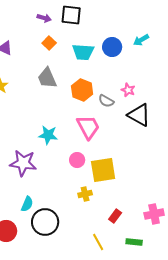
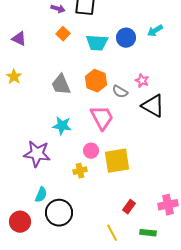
gray trapezoid: (47, 78) -> (61, 85), moved
yellow cross: (85, 194) -> (80, 171), moved

